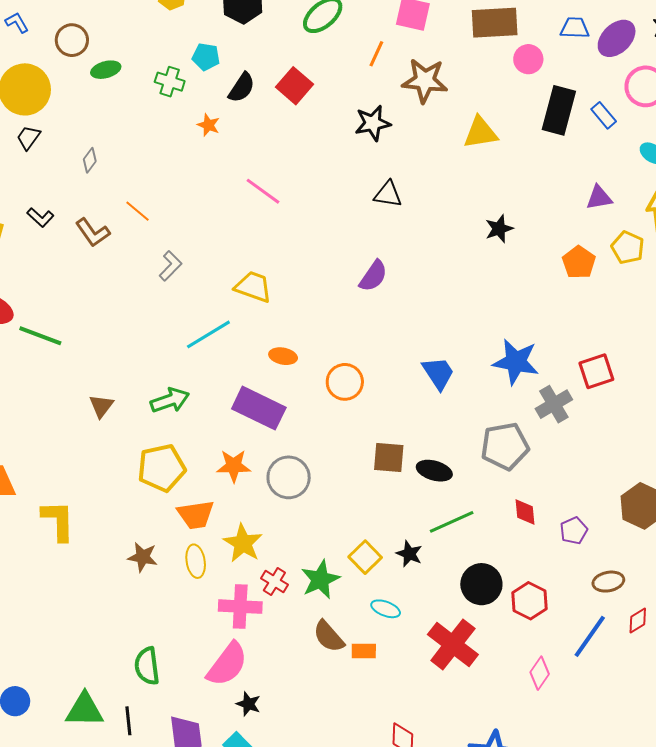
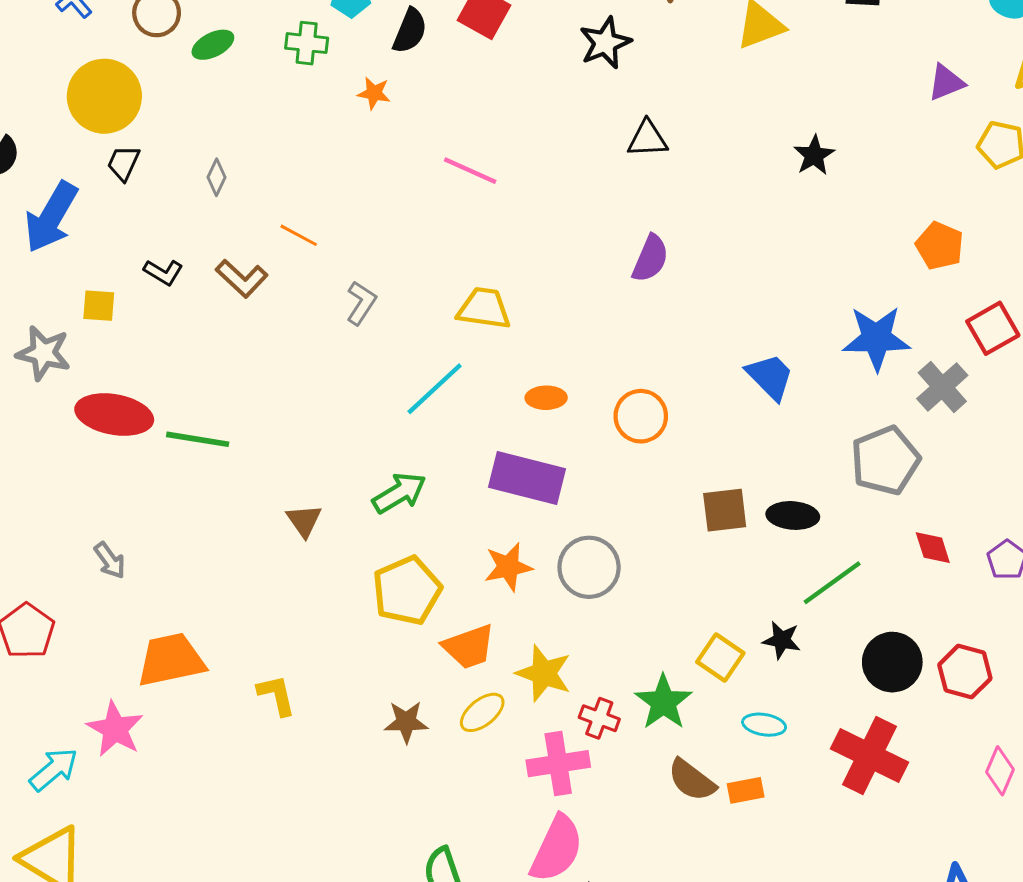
orange pentagon: (579, 262) -> (940, 246), moved
yellow L-shape: (58, 521) -> (276, 695), size x0.7
yellow ellipse: (196, 561) -> (482, 712), turned 72

